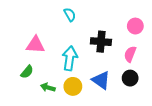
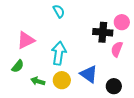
black cross: (101, 42) -> (103, 32), moved
pink triangle: (35, 45) -> (26, 40), turned -30
black circle: (130, 78) -> (114, 86), moved

